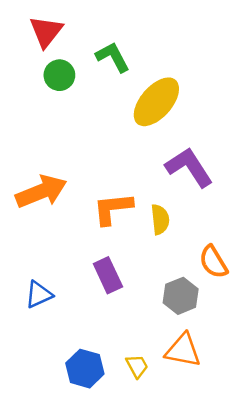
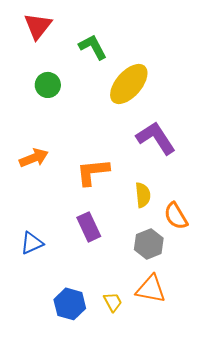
green circle: (59, 75) -> (48, 85), moved
orange arrow: (41, 192) -> (34, 158), size x0.7
yellow semicircle: (160, 219) -> (143, 195), moved

